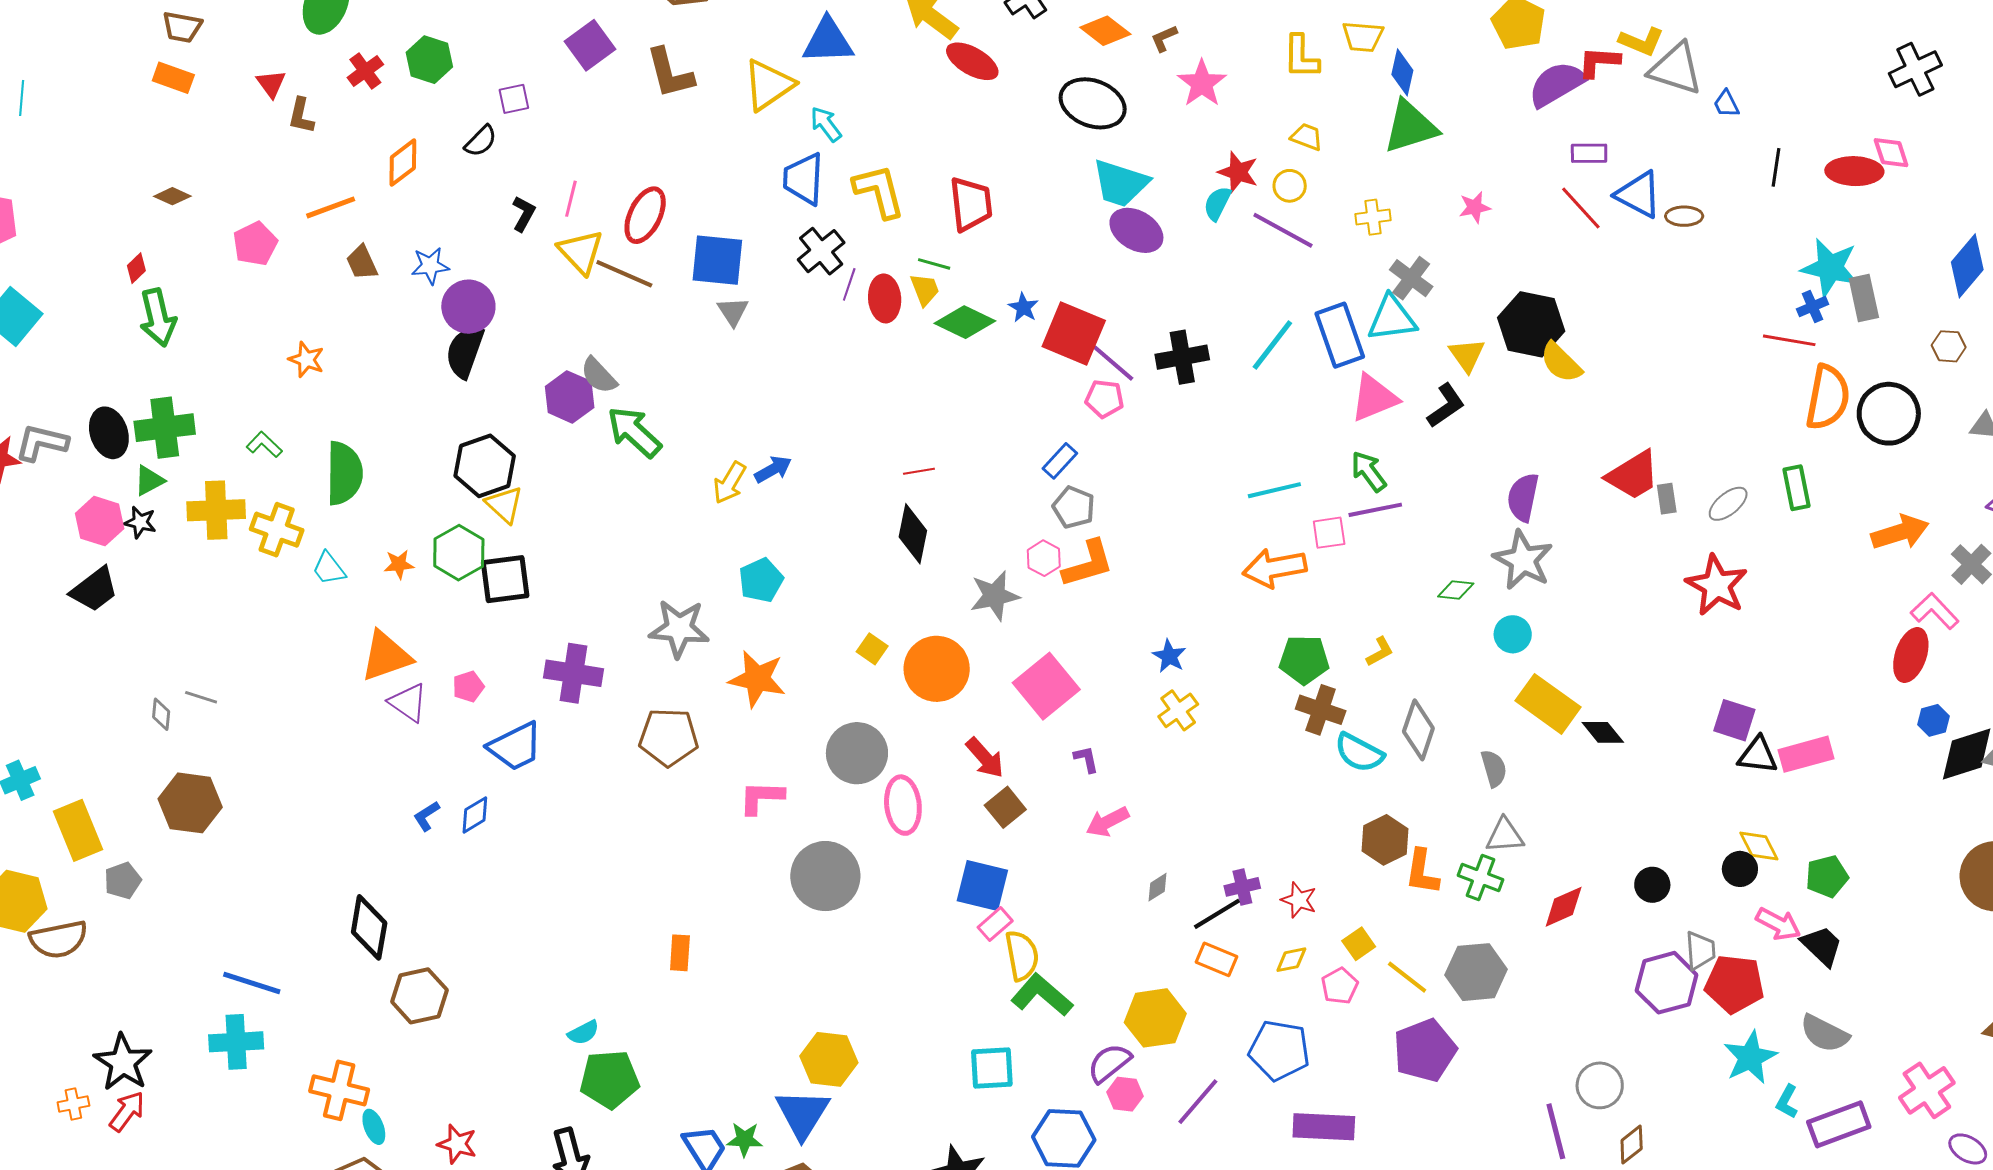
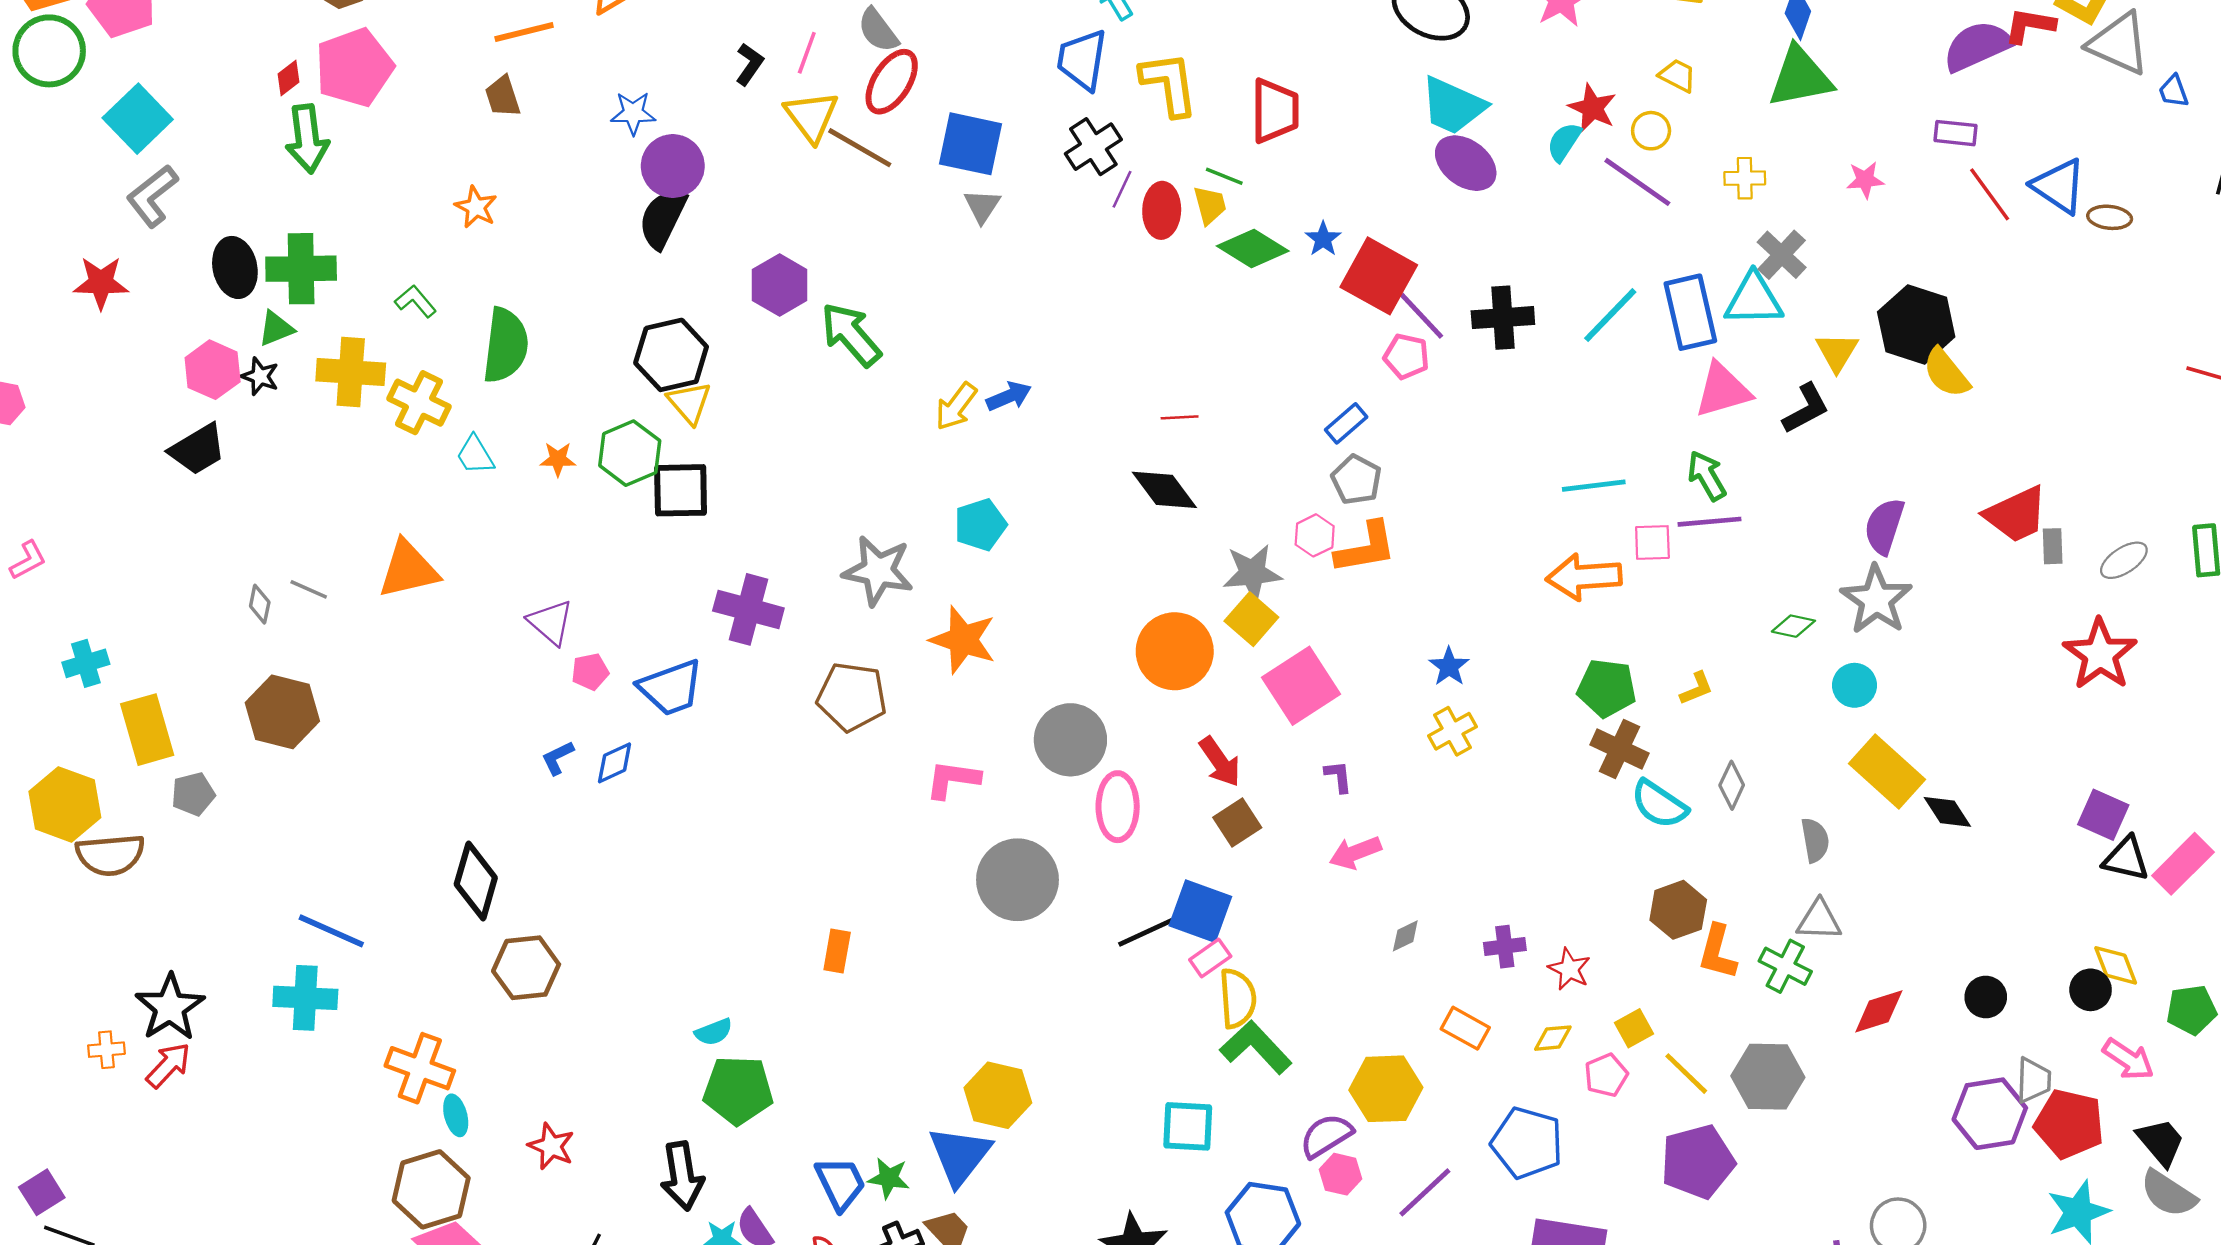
purple rectangle: (1589, 153) -> (1956, 133), moved
pink pentagon: (255, 244) -> (354, 67), moved, size x1.5
brown trapezoid: (362, 263) -> (503, 96), moved
gray semicircle: (599, 376) -> (878, 30), moved
gray L-shape: (42, 443) -> (152, 196), moved, turned -58
black diamond: (913, 534) -> (1164, 490), turned -54
yellow square: (872, 649) -> (1251, 619), moved, size x1.4
orange triangle: (386, 656) -> (408, 569), moved
pink pentagon: (468, 687) -> (590, 672), moved
gray diamond: (1418, 730) -> (1732, 785), size x0.7
pink rectangle: (1806, 754) -> (2183, 864), turned -36
black line: (1217, 914) -> (1147, 932), moved
black trapezoid: (1822, 946) -> (2161, 1142), moved

